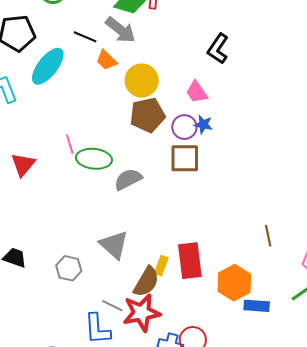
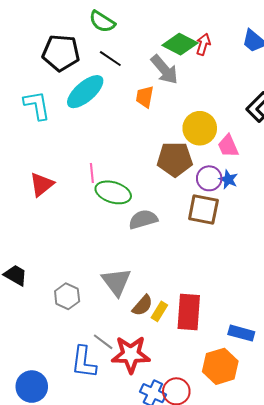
black line: (85, 37) -> (110, 59), moved
orange trapezoid: (107, 60) -> (145, 97), turned 45
yellow circle: (142, 80) -> (200, 128), moved
brown semicircle: (146, 282) -> (143, 305), moved, size x0.7
orange hexagon: (234, 283) -> (220, 366), moved
blue rectangle: (257, 306) -> (241, 333), moved

